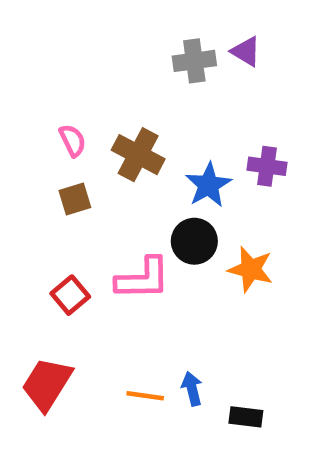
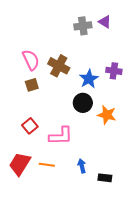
pink semicircle: (73, 140) -> (31, 60), size x1.5
pink L-shape: (143, 279) -> (61, 136), moved
orange line: (145, 396) -> (47, 165), moved

